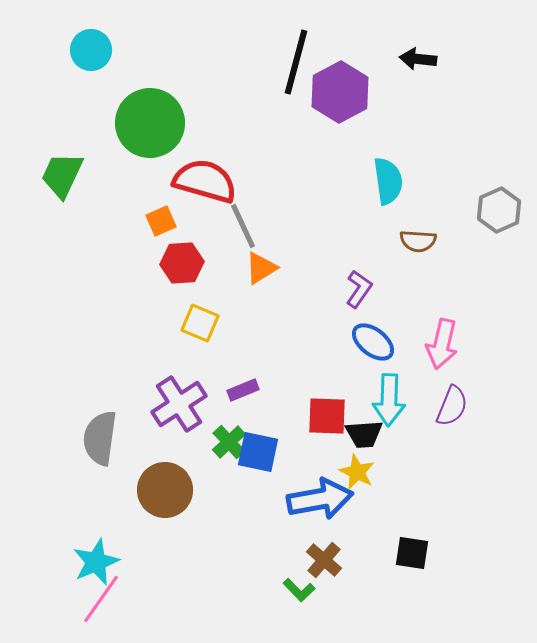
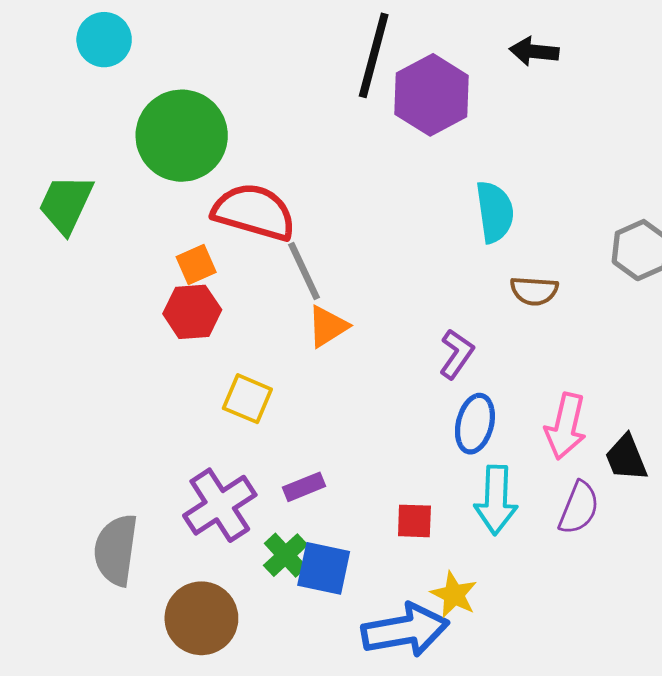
red hexagon: (182, 263) -> (192, 312), moved
blue ellipse: (373, 342) -> (475, 424), turned 66
red square: (327, 416) -> (414, 521), size x0.7
black trapezoid: (364, 434) -> (626, 458), moved, turned 72

